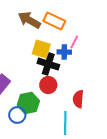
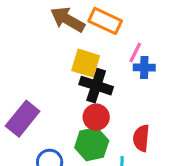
blue cross: (64, 52) -> (144, 68), moved
green hexagon: (28, 103) -> (92, 144), moved

